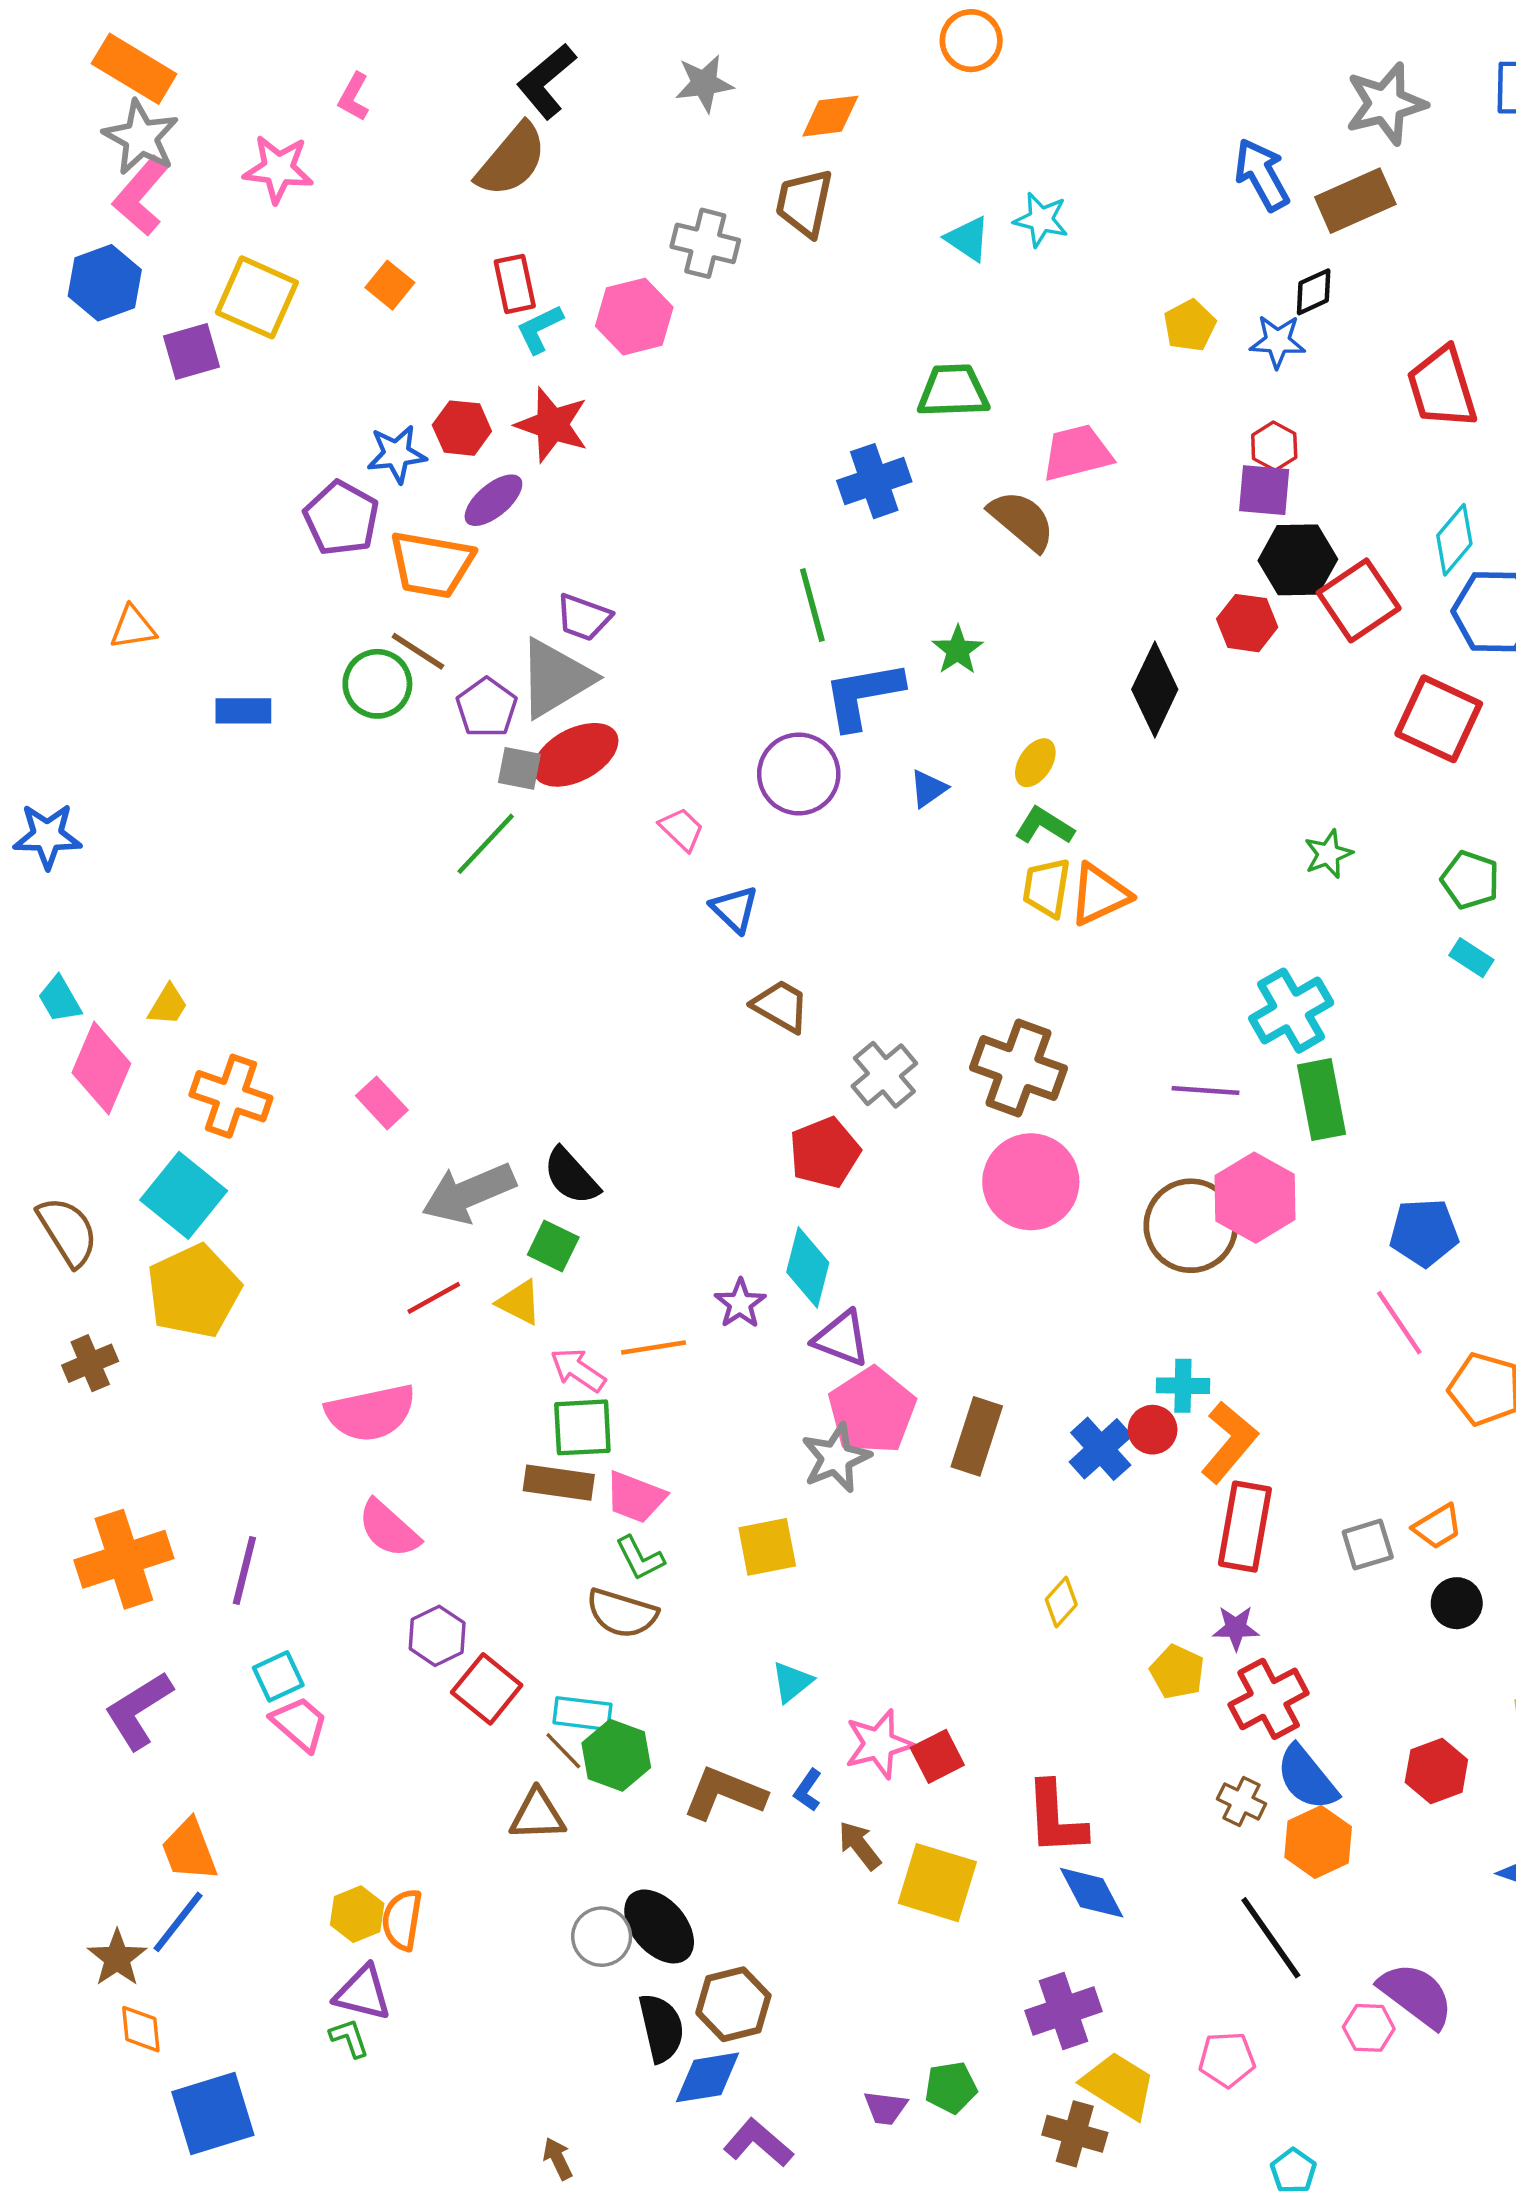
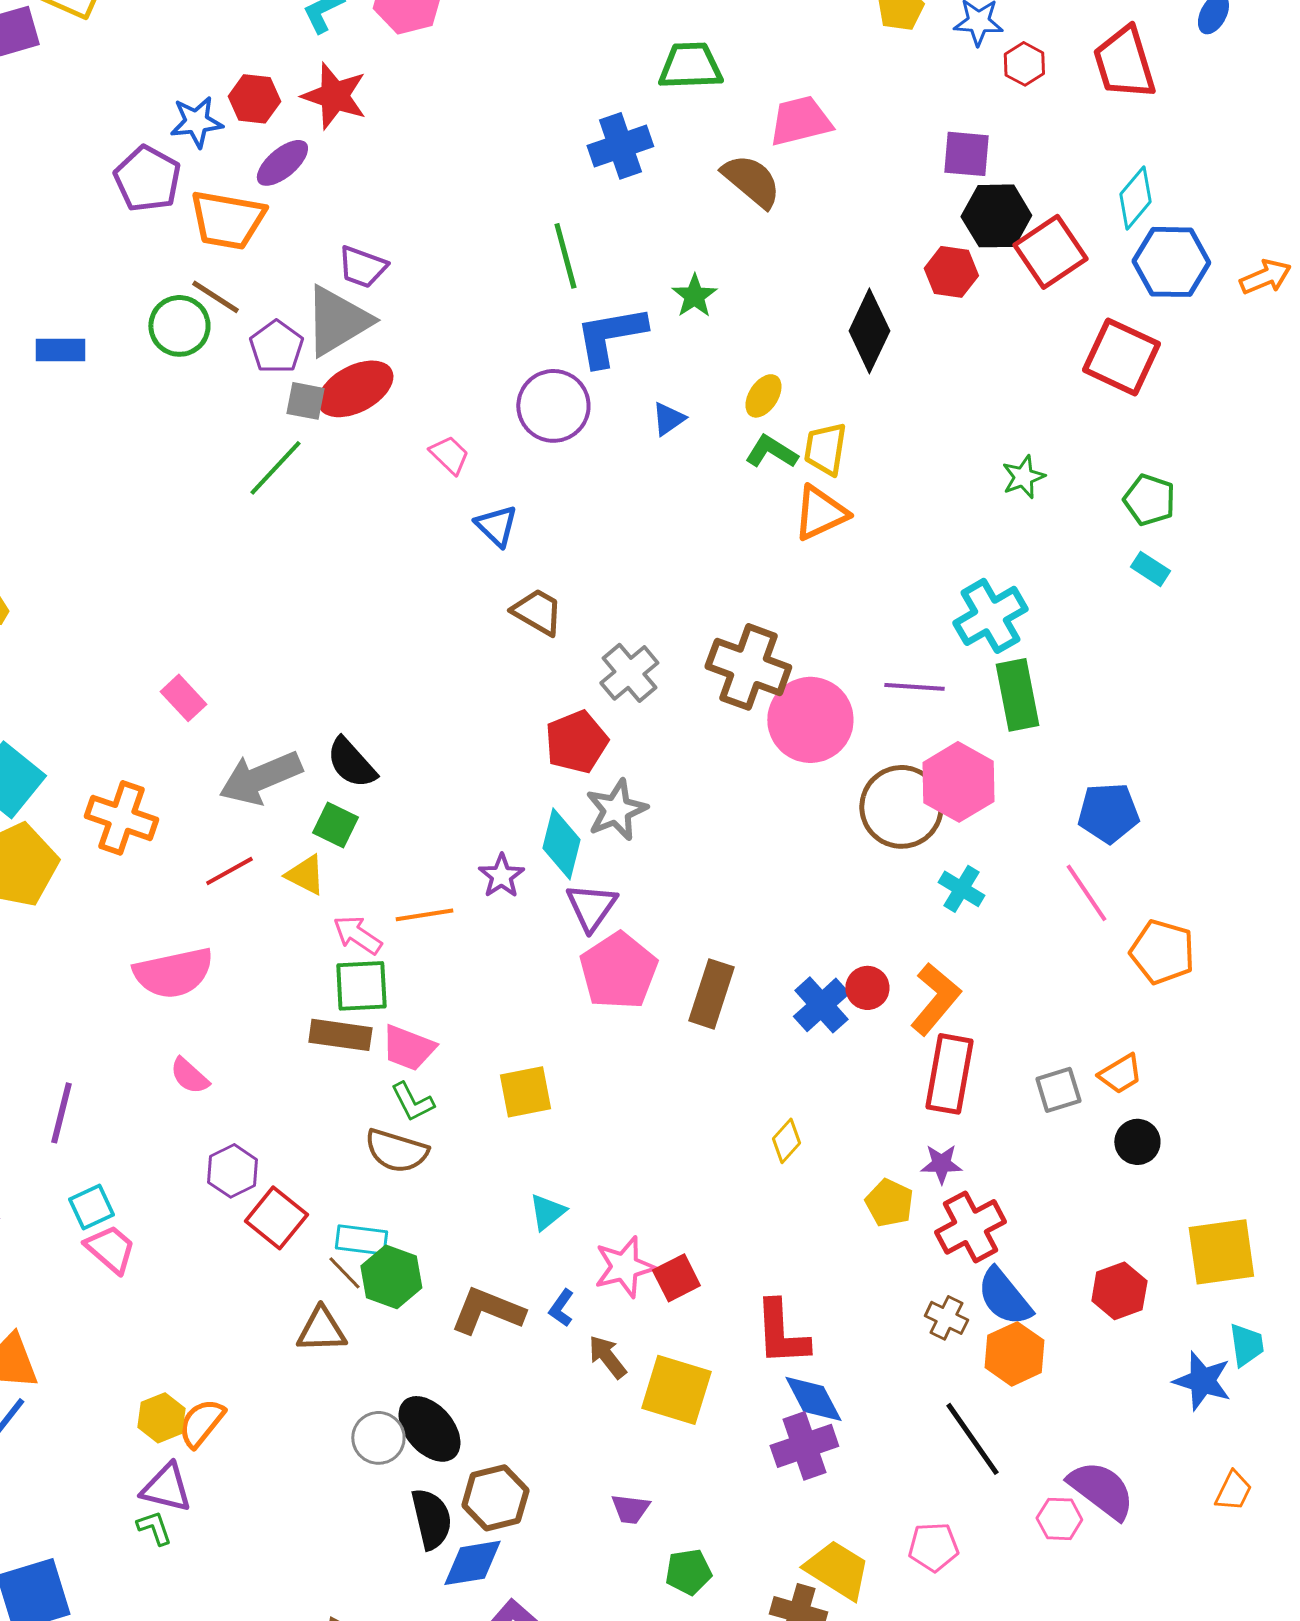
red hexagon: (1274, 446) -> (1024, 64), moved
yellow trapezoid: (1047, 888) -> (825, 449), moved
orange cross: (231, 1096) -> (121, 818), moved
pink circle: (1031, 1182) -> (810, 720), moved
purple triangle: (842, 1338) -> (591, 907), turned 44
cyan cross: (1183, 1386) -> (961, 889), moved, turned 30
gray star: (836, 1458) -> (616, 810), moved
pink semicircle: (389, 1529) -> (189, 1076), size x0.7
orange semicircle: (402, 1920) -> (201, 1423), turned 30
purple cross: (1064, 2011) -> (804, 1446), moved
purple trapezoid: (886, 2108) -> (630, 1509), moved

